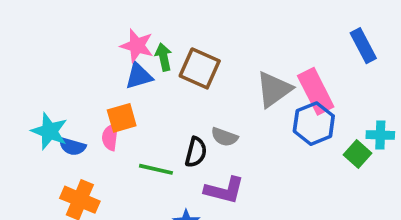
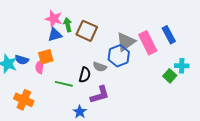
blue rectangle: (363, 46) -> (169, 35), moved
blue hexagon: (314, 124) -> (119, 56), moved
blue semicircle: (72, 146) -> (22, 60), moved
purple L-shape: (224, 190) -> (100, 95), turned -30

